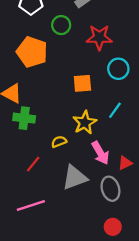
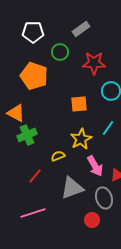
green cross: (24, 118) -> (27, 135), turned -30
red circle: (113, 227) -> (92, 220), moved

